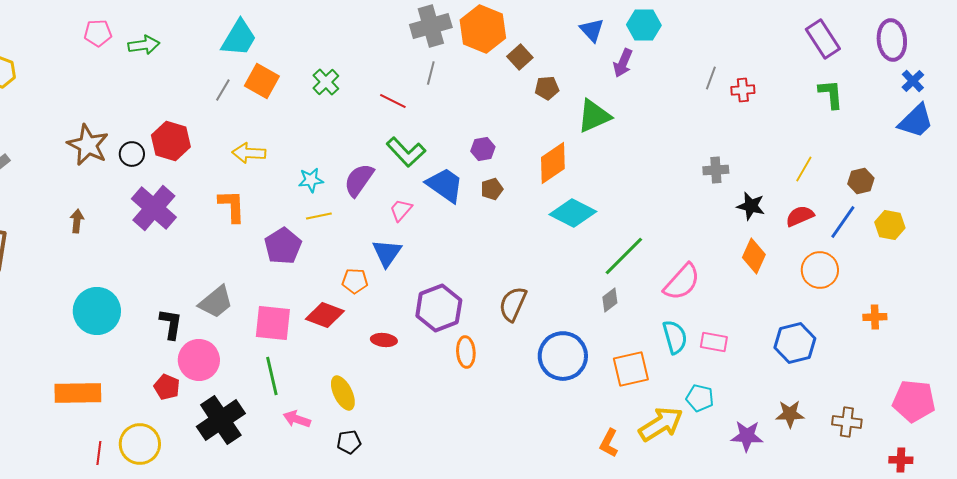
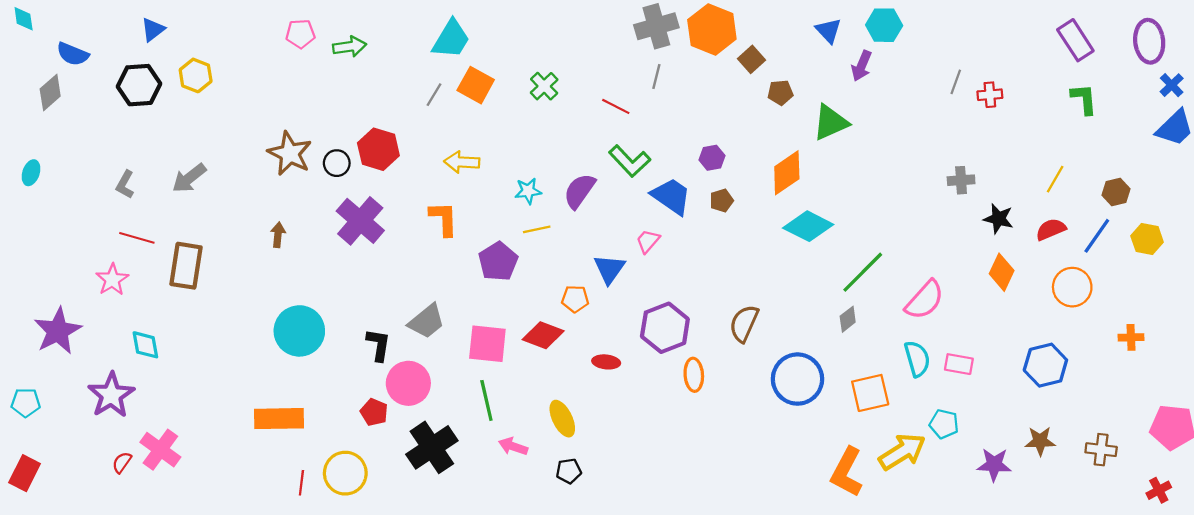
pink trapezoid: (401, 210) -> (648, 241), moved
orange L-shape: (609, 443) -> (847, 472), size x1.6
red cross: (901, 460) -> (1159, 490), turned -30

